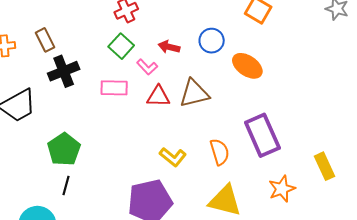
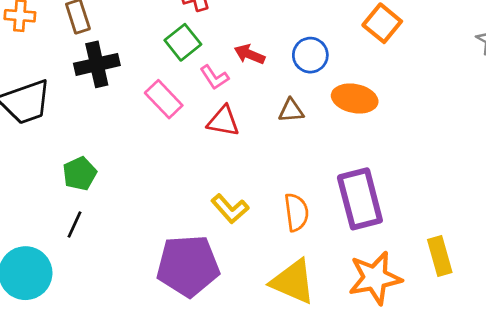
orange ellipse: (247, 66) -> (355, 99), turned -32
pink rectangle: (114, 88) -> (164, 99), turned 36
brown triangle: (194, 93) -> (291, 110), moved, size x0.6
green pentagon: (64, 149) -> (80, 174), size x0.7
orange star: (282, 189) -> (375, 278), size x1.4

